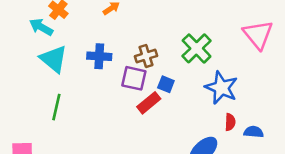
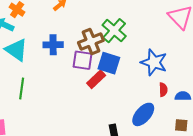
green cross: (197, 48) -> (114, 31), moved
brown cross: (146, 56) -> (91, 42), size x1.4
blue square: (166, 84) -> (109, 63), size x1.6

